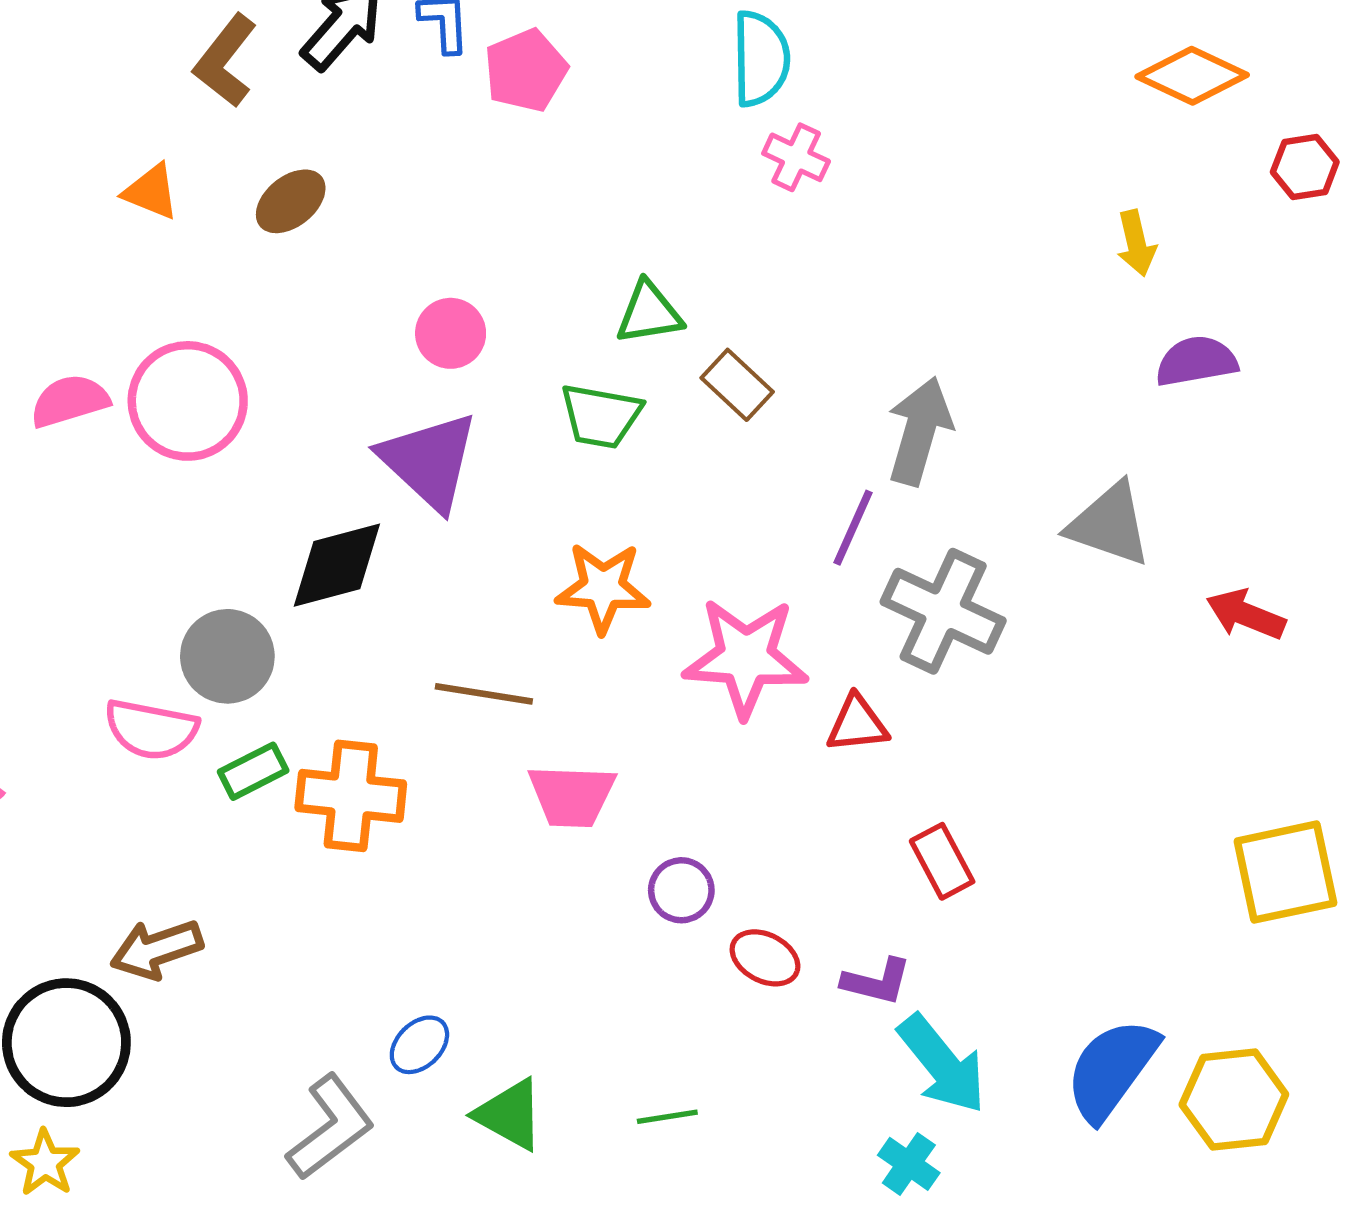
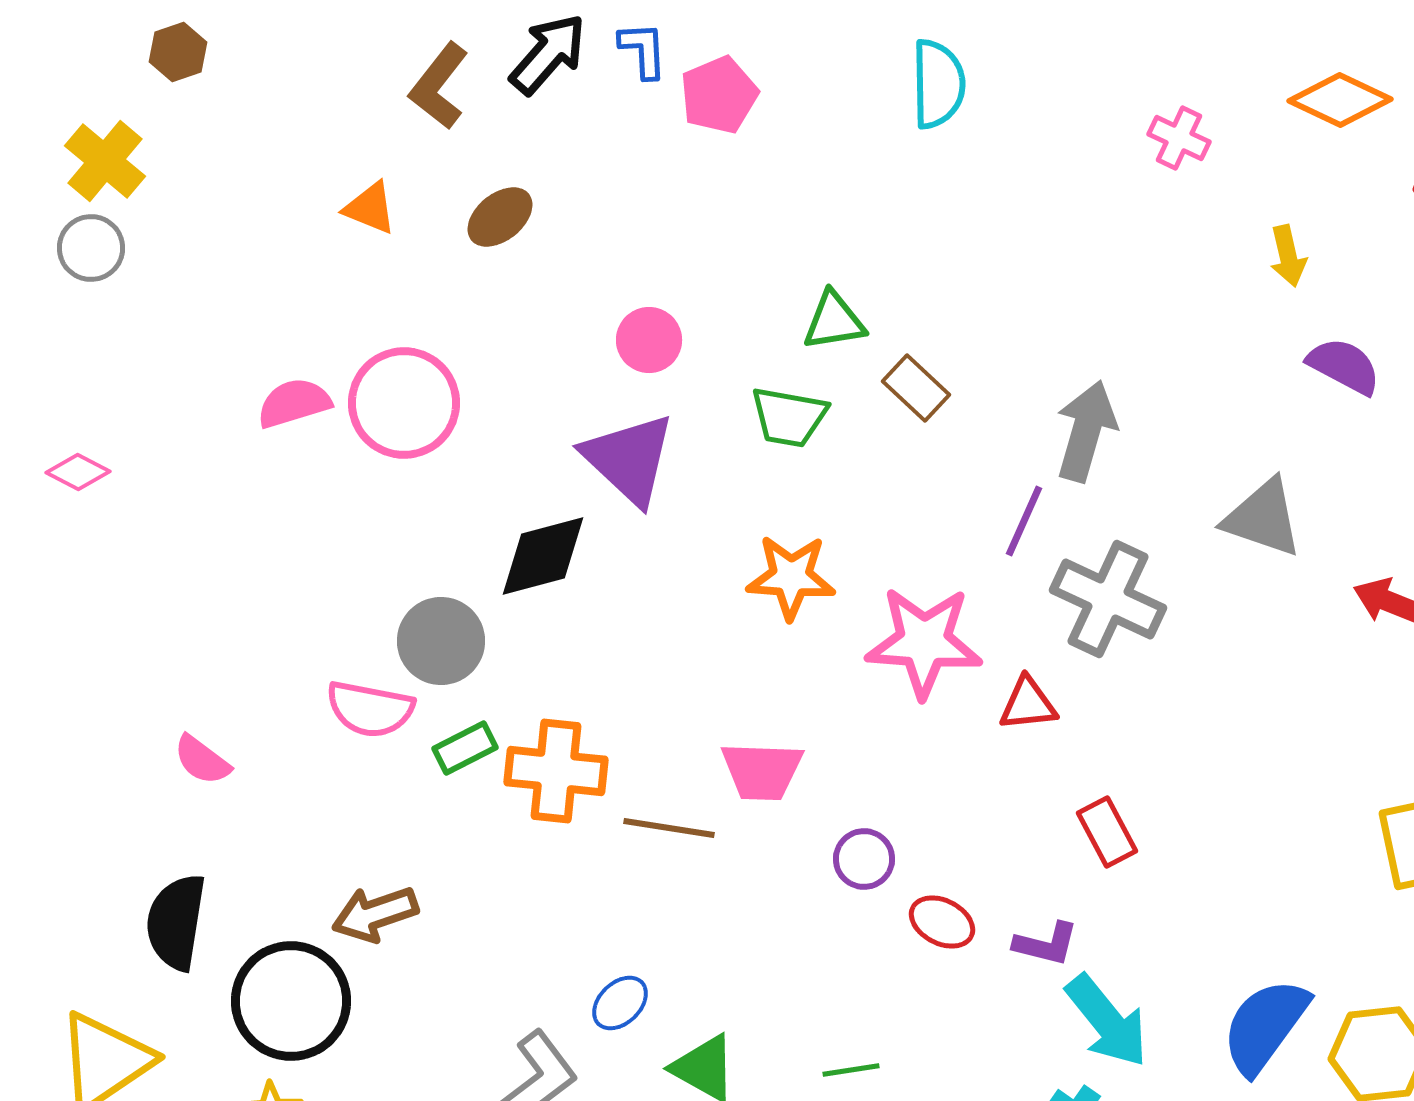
pink cross: (796, 157) -> (1179, 138), moved
purple semicircle: (1196, 361) -> (1344, 366), turned 38
brown line: (484, 694) -> (669, 828), moved

